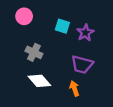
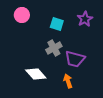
purple star: (85, 33) -> (85, 19), moved
gray cross: (34, 52) -> (54, 48), moved, turned 35

